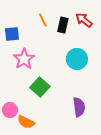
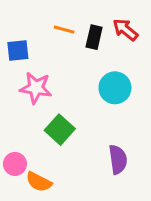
orange line: (43, 20) -> (64, 30), turned -48
pink star: (24, 59) -> (36, 88), turned -30

